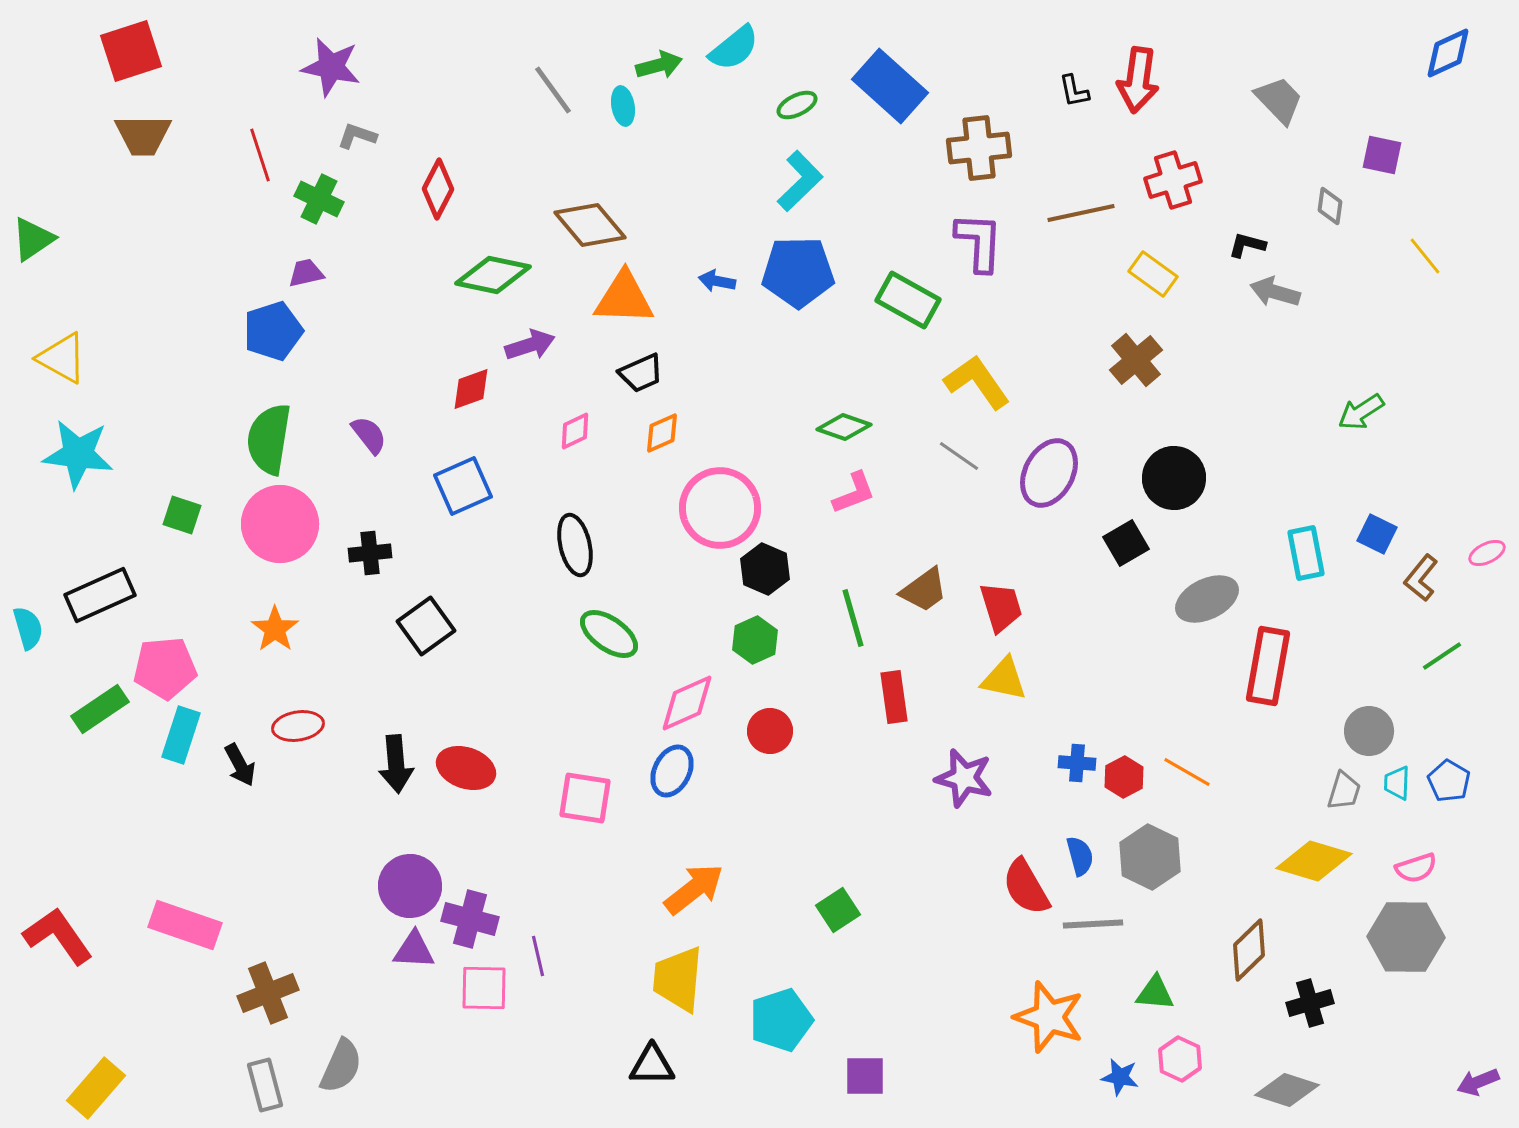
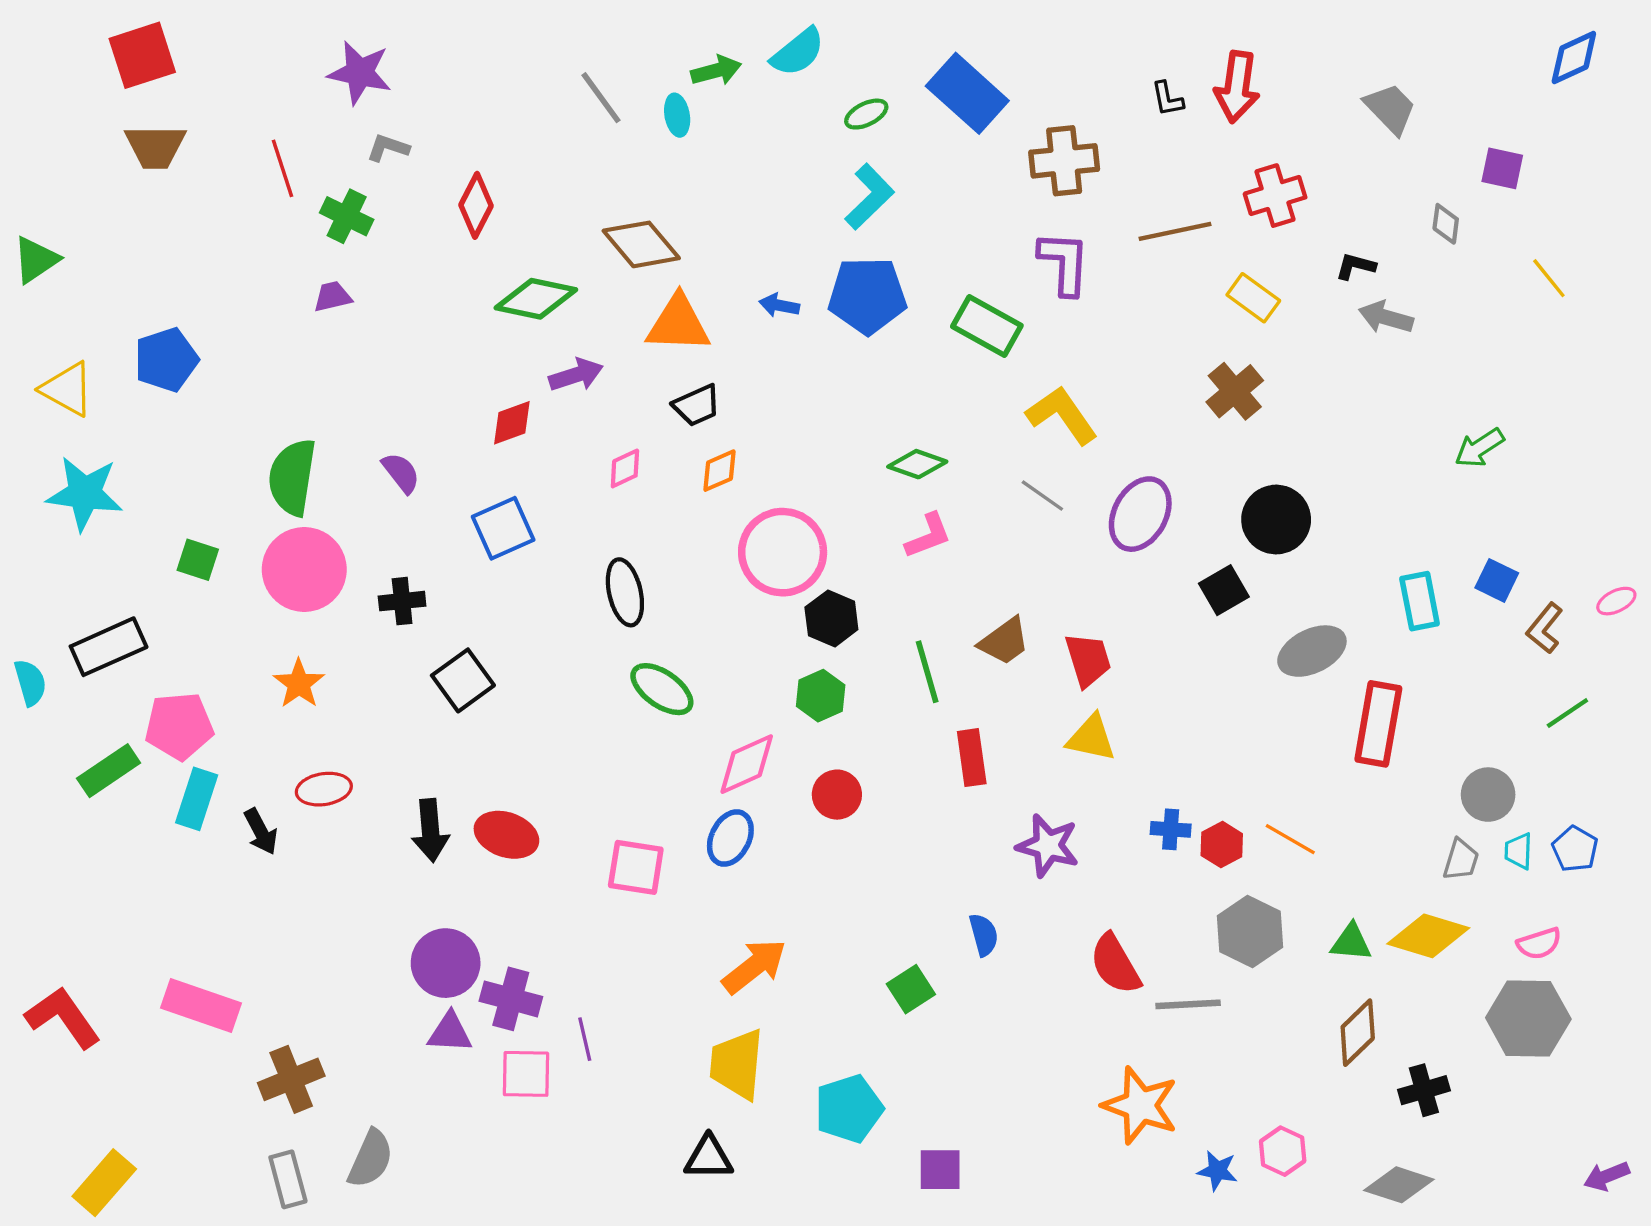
blue pentagon: (273, 331) -> (166, 360), moved
blue semicircle: (1080, 856) -> (984, 935), moved
green triangle: (1155, 993) -> (1351, 942), moved

